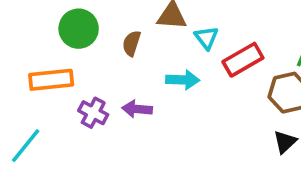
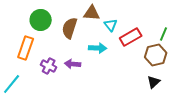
brown semicircle: (132, 43) -> (70, 28), size x1.5
orange rectangle: (51, 80) -> (26, 48), turned -65

